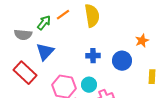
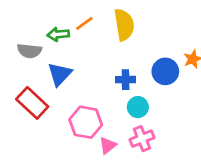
green arrow: (44, 23) -> (58, 34), turned -133
blue circle: (122, 61) -> (165, 71), moved
cyan circle: (89, 85) -> (138, 107), moved

